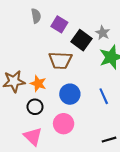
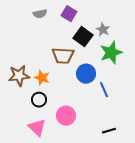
gray semicircle: (36, 16) -> (40, 14), turned 88
purple square: (59, 24) -> (69, 14), moved
blue circle: (70, 94) -> (86, 74), moved

